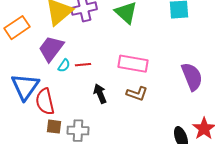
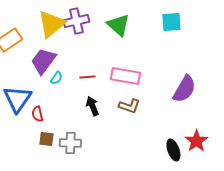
red line: (83, 65) -> (87, 77), moved
purple semicircle: (192, 77) -> (184, 89), turned 52
red semicircle: (45, 102) -> (37, 114), size x0.6

